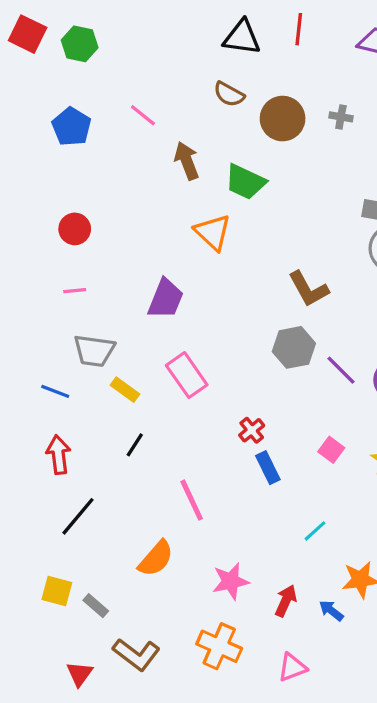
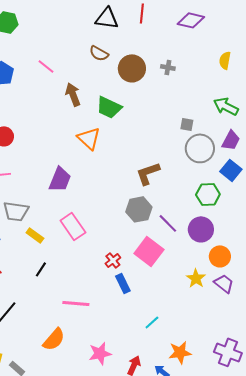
brown L-shape: (309, 289) -> (148, 173), turned 100
pink square: (331, 450) -> (149, 251), moved, size x1.8
pink line: (192, 500) -> (76, 303), turned -60

